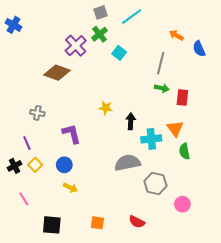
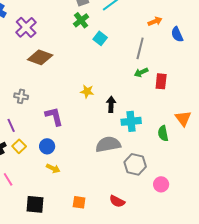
orange arrow: (176, 35) -> (155, 21), turned 128
purple cross: (76, 46) -> (26, 27), moved
green arrow: (162, 88) -> (141, 72), turned 144
orange triangle: (175, 129) -> (183, 118), moved

